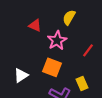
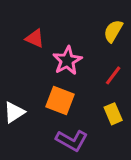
yellow semicircle: (69, 17) -> (113, 31), moved
yellow rectangle: (82, 83) -> (113, 114), moved

